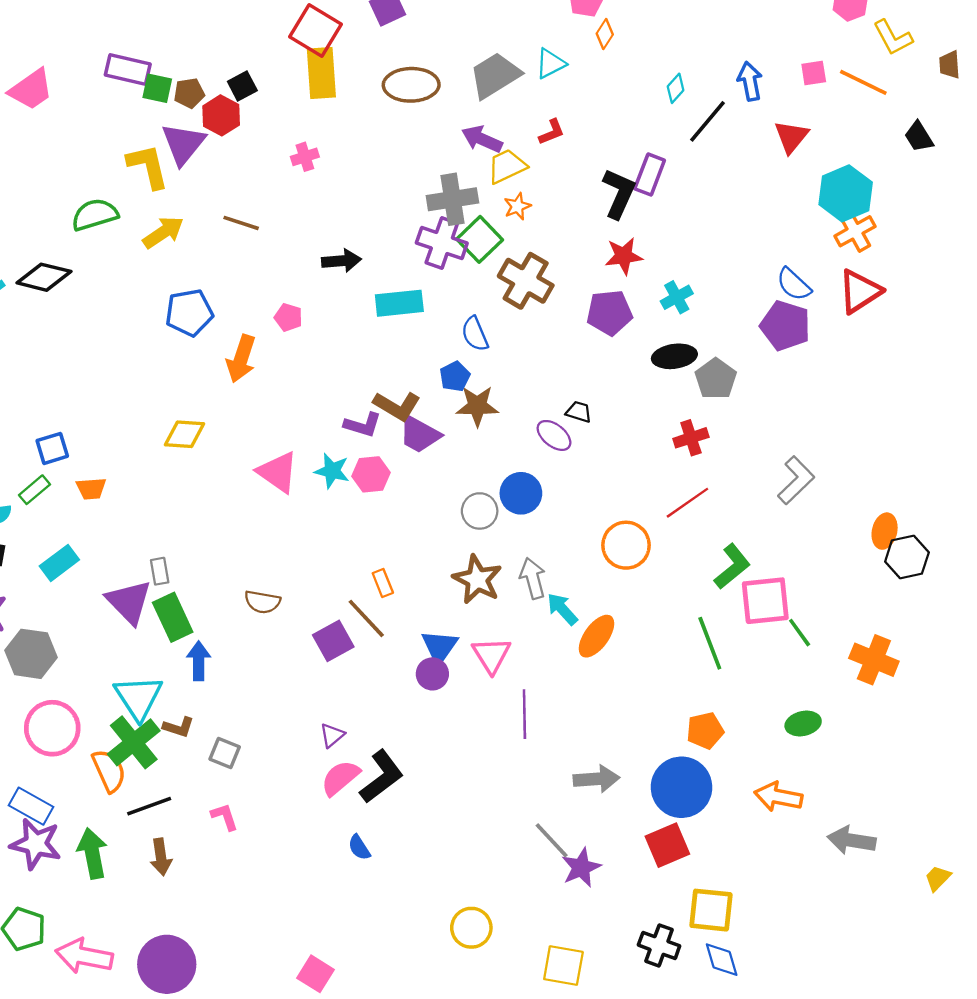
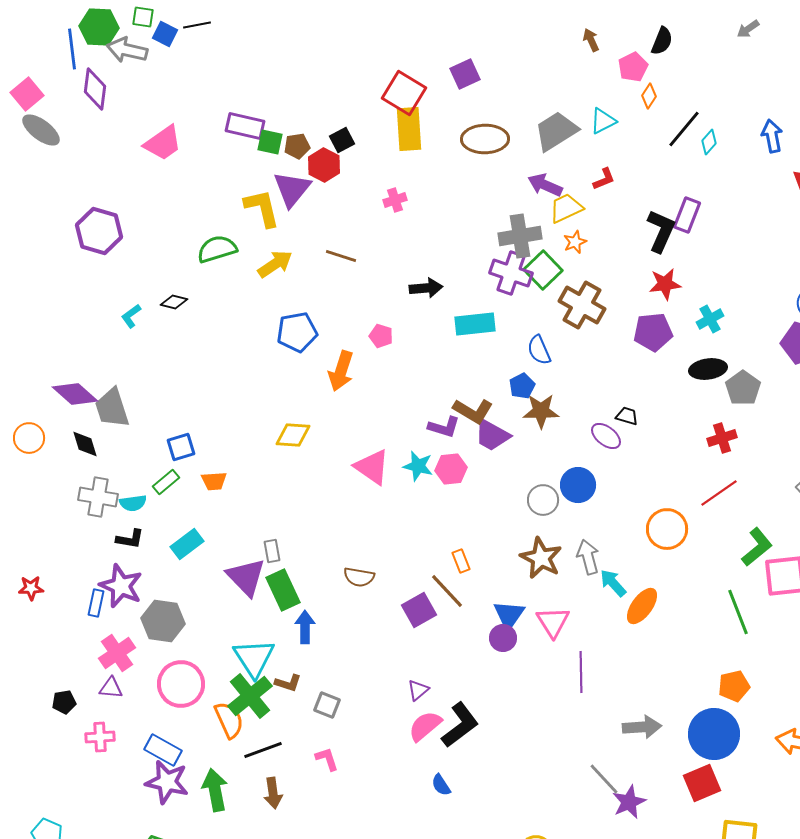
black line: (707, 121) -> (684, 129), moved
black diamond: (44, 277) -> (174, 302), size x0.6

